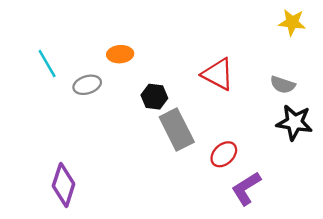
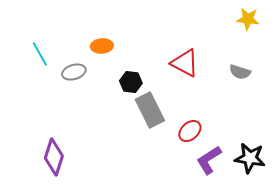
black star: (294, 122) -> (250, 158), moved

